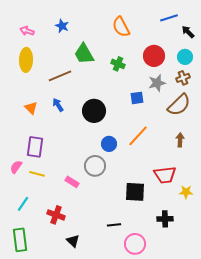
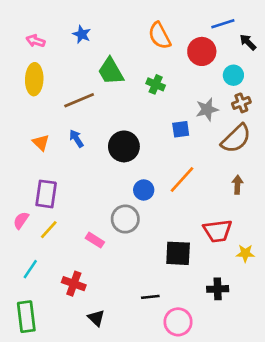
red circle: (154, 56) -> (202, 51), moved
cyan circle: (185, 57) -> (233, 75), moved
yellow line: (37, 174) -> (49, 230), turned -63

